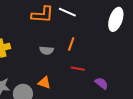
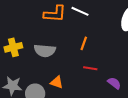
gray semicircle: (47, 50) -> (45, 51), moved, size x1.5

